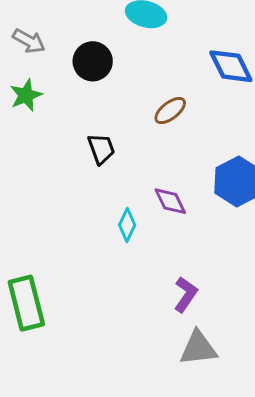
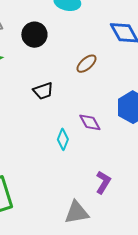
black trapezoid: (101, 149) -> (43, 91), turned 95
gray triangle: (198, 348) -> (77, 212), moved

